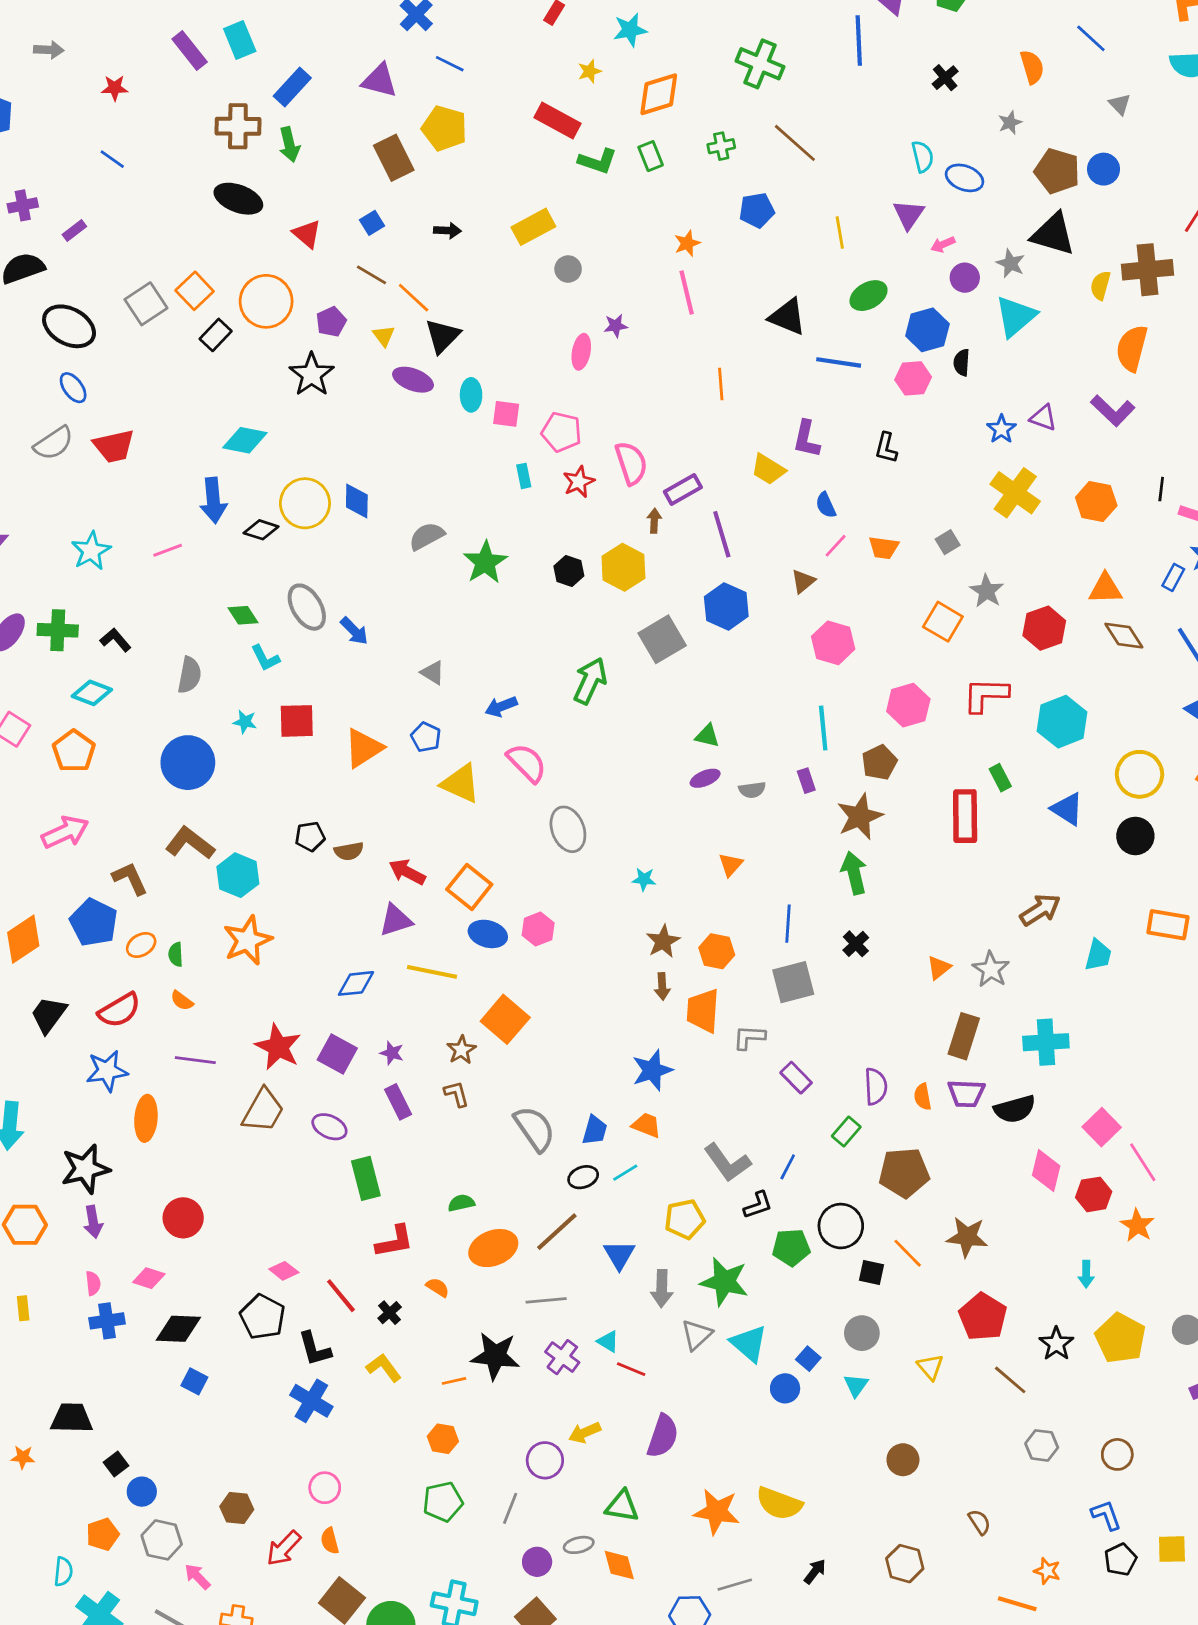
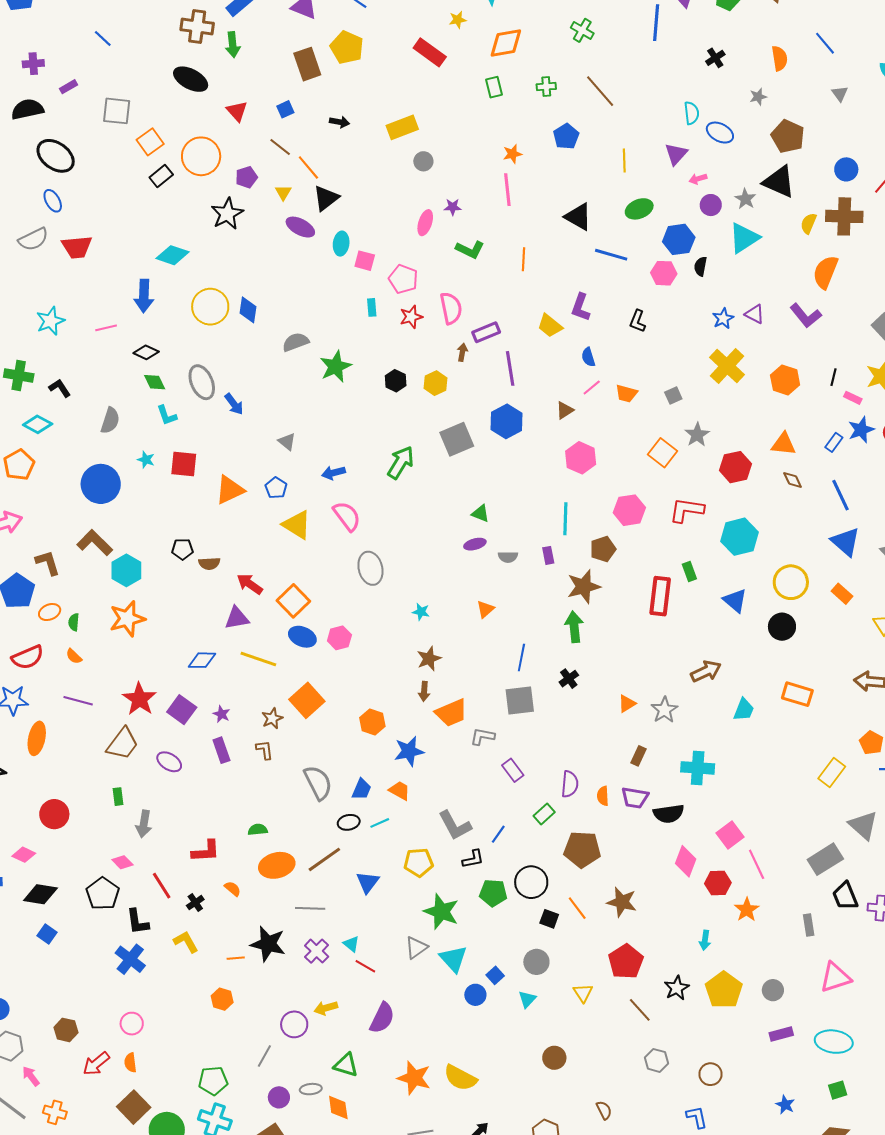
green cross: (760, 64) -> (582, 30), size x0.7
green L-shape: (598, 161) -> (470, 250), moved
blue circle: (1104, 169) -> (846, 169), moved
blue pentagon: (757, 210) -> (566, 136), turned -30
gray square: (146, 304) -> (117, 111), moved, turned 32
black diamond: (261, 530) -> (146, 352), moved
yellow hexagon: (623, 567) -> (436, 383), size x0.7
brown diamond: (1124, 636) -> (793, 480), size x0.7
orange hexagon: (717, 951) -> (372, 722), moved
orange trapezoid: (703, 1011) -> (451, 713), turned -124
brown rectangle: (964, 1036) -> (638, 756), size x0.6
green rectangle: (366, 1178) -> (118, 797), moved, size x0.6
gray arrow: (662, 1289) -> (144, 824), moved
green pentagon: (443, 1502) -> (213, 1081), moved

